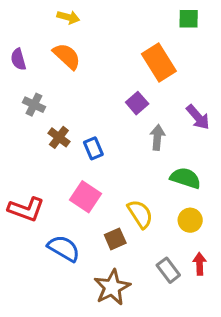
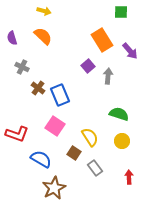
purple arrow: (198, 117) -> (130, 51), moved
gray arrow: (157, 137) -> (108, 76), moved
blue rectangle: (93, 148) -> (60, 95), size x1.5
brown square: (115, 239) -> (74, 153), turned -32
red arrow: (200, 264) -> (129, 177), moved
gray rectangle: (168, 270) -> (95, 168), moved
brown star: (112, 287) -> (54, 188), moved

